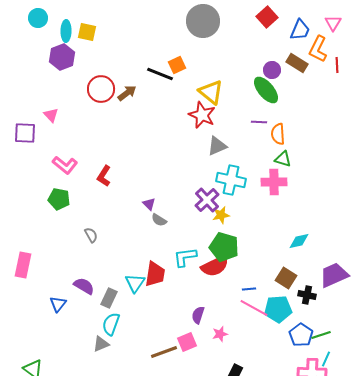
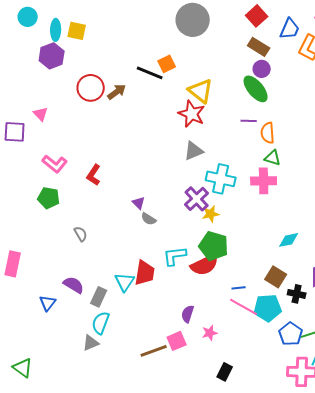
brown rectangle: (297, 63) -> (259, 47), moved
gray triangle: (217, 146) -> (194, 151), moved

